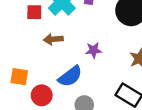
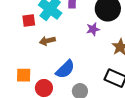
purple star: (94, 50) -> (93, 29), moved

